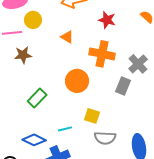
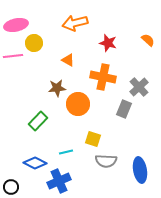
brown star: (23, 55) -> (57, 88), moved

